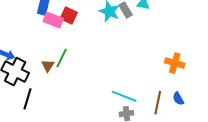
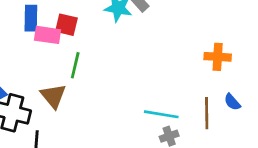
green line: (62, 58) -> (75, 65), moved
brown triangle: (48, 66) -> (53, 96), size x1.5

